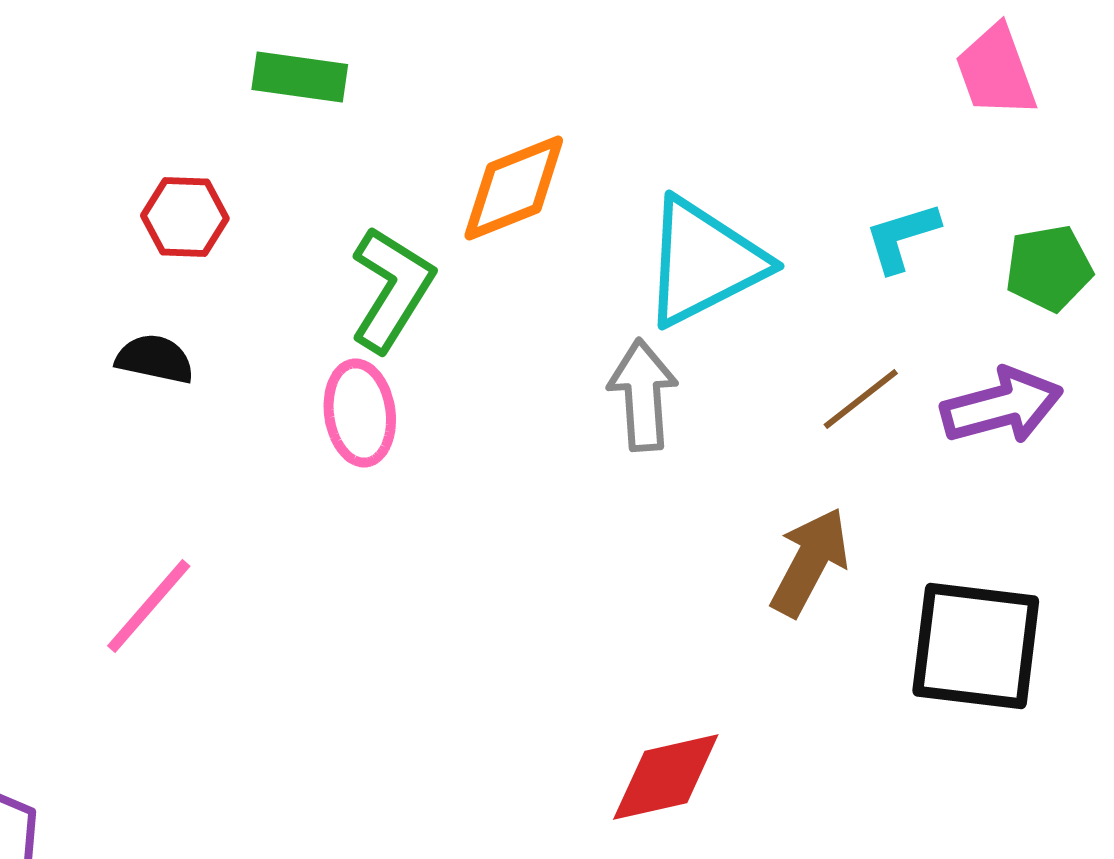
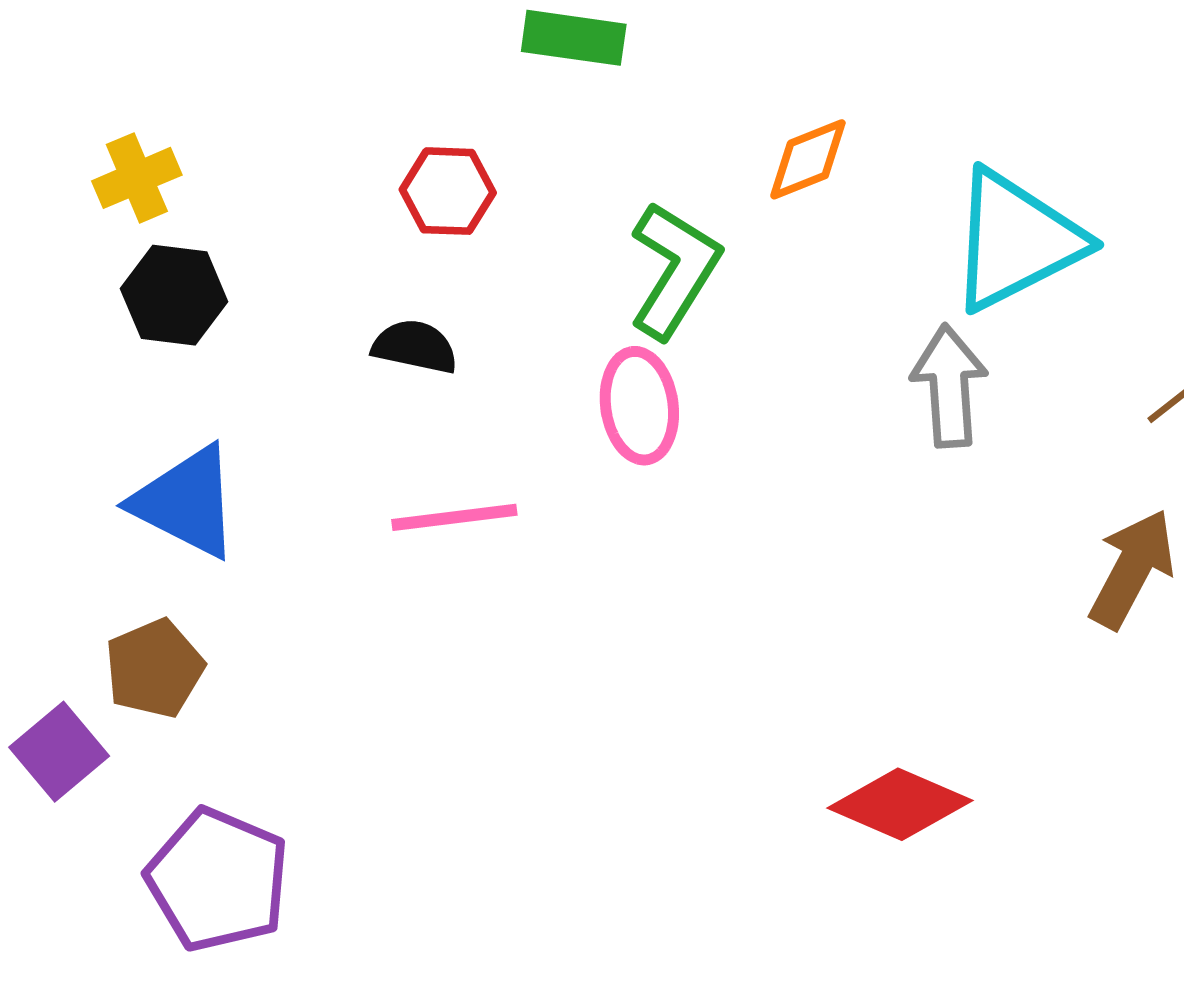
orange diamond: (514, 188) -> (808, 159), size x0.7
pink line: (149, 606) -> (454, 517), moved, turned 42
red diamond: (666, 777) -> (900, 804), moved, turned 36

